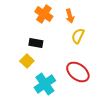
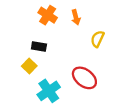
yellow semicircle: (78, 36) -> (97, 39), moved

